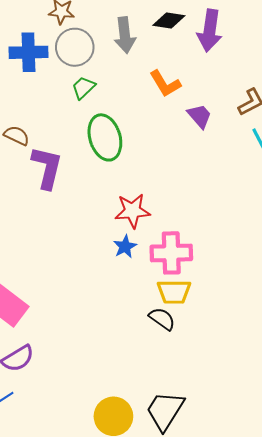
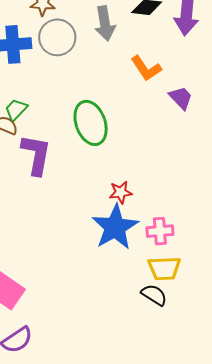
green trapezoid: (84, 88) -> (16, 110), moved
red star: (132, 211) -> (121, 192), size x0.7
blue star: (125, 247) -> (115, 227), size x2.0
pink cross: (171, 253) -> (160, 231), size x0.7

